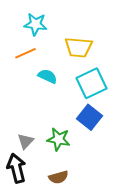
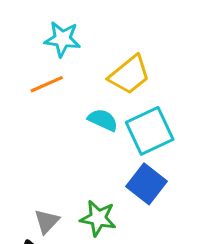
yellow trapezoid: (78, 47) -> (129, 75), turned -44
cyan semicircle: (48, 76) -> (103, 120), moved

